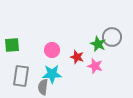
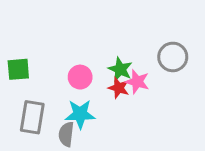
green star: (98, 44) -> (120, 69), moved
pink star: (95, 66) -> (137, 82), moved

